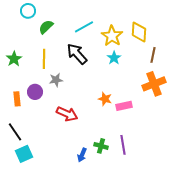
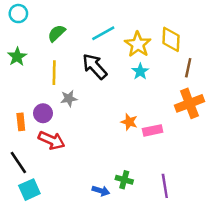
cyan circle: (28, 11) -> (18, 14), moved
green star: (14, 59) -> (17, 57), moved
red arrow: (67, 114) -> (52, 140), moved
purple line: (123, 145) -> (165, 186), moved
blue arrow: (82, 155) -> (101, 191), turned -96

